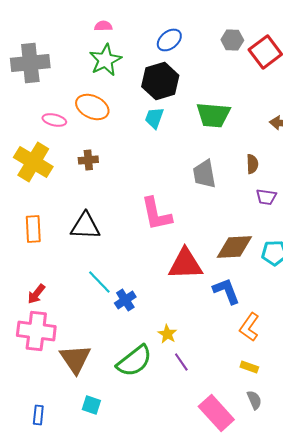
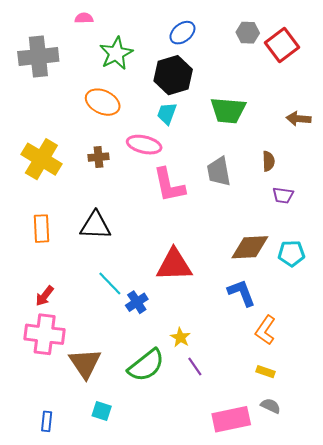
pink semicircle: (103, 26) -> (84, 18), moved
pink ellipse: (54, 120) -> (144, 145), moved, size x1.4
pink L-shape: (156, 214) -> (169, 185), moved
red triangle: (185, 264) -> (174, 265), moved
gray semicircle: (254, 400) -> (271, 406), turned -42
pink rectangle: (216, 413) -> (231, 419), turned -60

